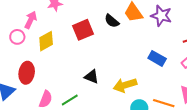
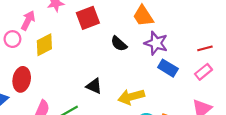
purple star: (161, 16) -> (156, 43), moved
black semicircle: (112, 21) -> (119, 44), moved
red square: (83, 30) -> (88, 18), moved

